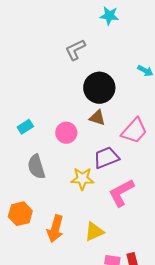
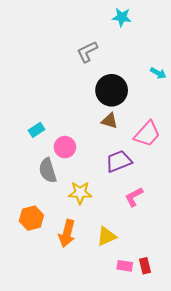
pink circle: (66, 133) -> (65, 147), moved
yellow star: (82, 179) -> (80, 193), moved
pink L-shape: (121, 193) -> (134, 197), size x0.7

